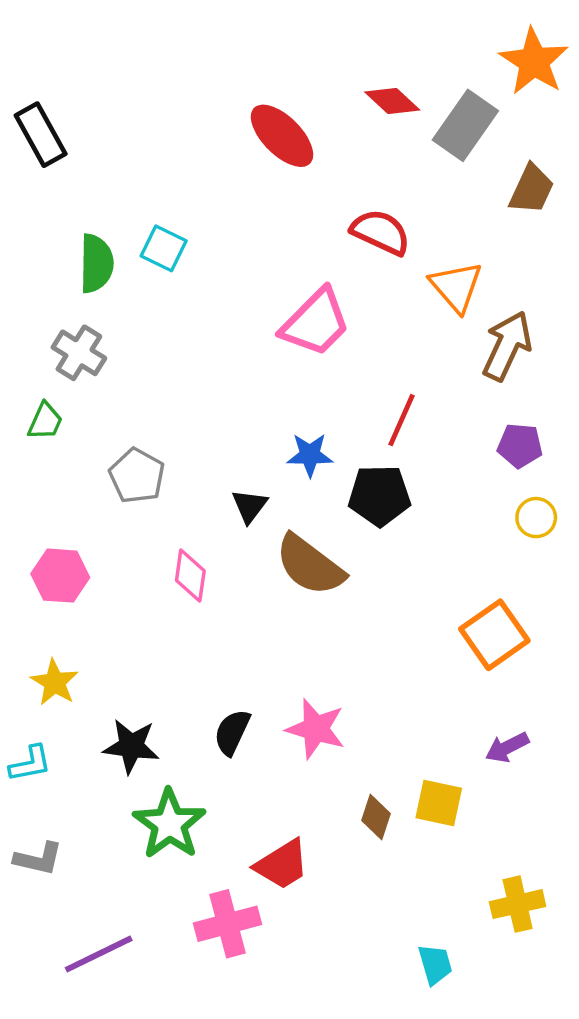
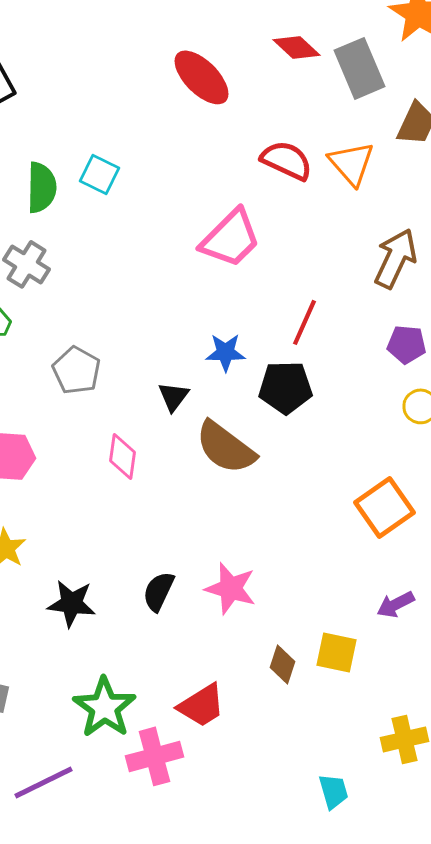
gray rectangle: (465, 125) -> (360, 68), turned -58
orange triangle: (456, 287) -> (352, 163), moved
green star: (169, 824) -> (104, 707), moved

